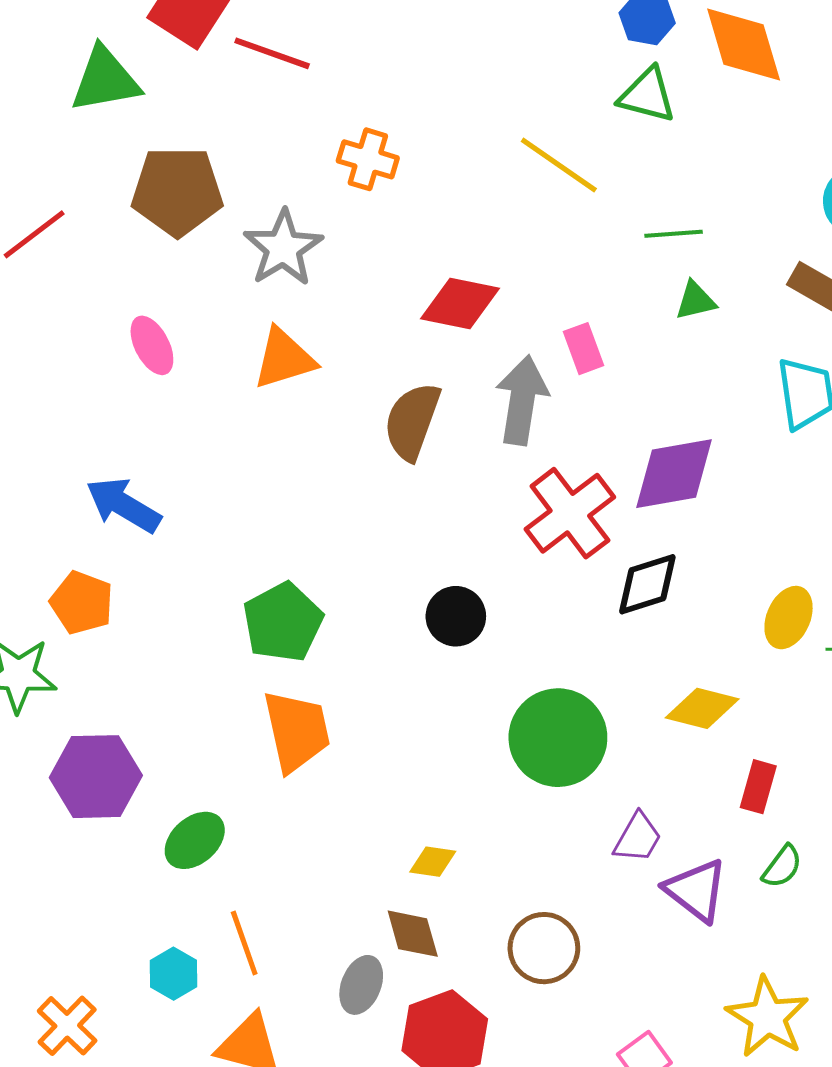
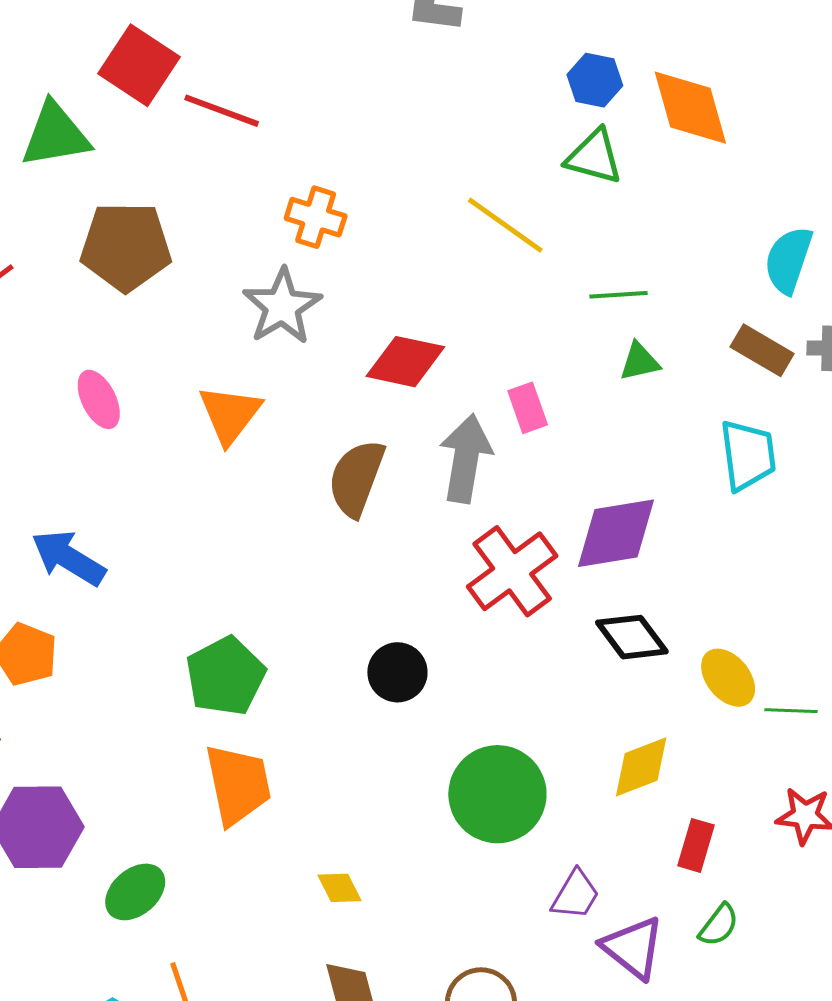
gray star: (283, 248) -> (282, 306), moved
orange triangle: (284, 359) -> (230, 414), turned -36
black diamond: (647, 584) -> (632, 637), moved, turned 70
yellow ellipse: (789, 618) -> (728, 678), turned -64
yellow diamond: (702, 708) -> (641, 767), turned -36
yellow diamond: (433, 862) -> (339, 888), moved, turned 54

